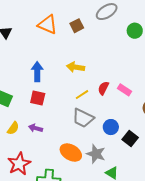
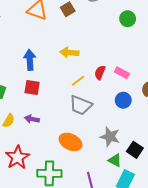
green circle: (135, 31) -> (128, 19), moved
blue circle: (111, 127) -> (123, 100), moved
black square: (130, 139) -> (135, 150), moved
gray star: (96, 154) -> (110, 137), moved

